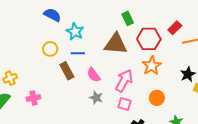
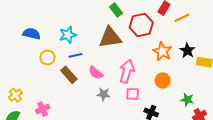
blue semicircle: (52, 15) -> (32, 34), moved
cyan star: (75, 32) -> (68, 35), turned -30
orange star: (152, 66) -> (162, 51), moved

